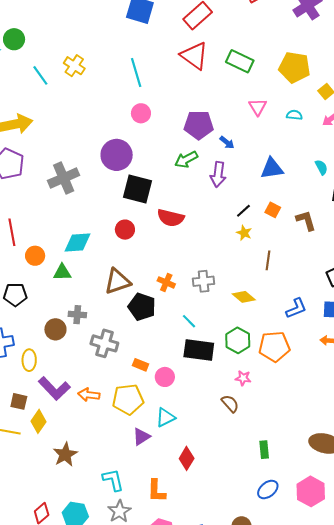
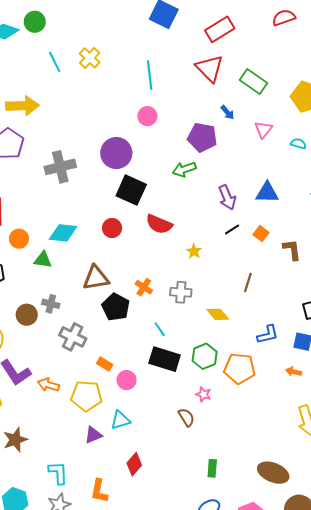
blue arrow: (227, 142) -> (227, 112), moved
purple arrow: (218, 174) -> (227, 197), moved, turned -40
yellow star: (244, 233) -> (194, 251), moved

